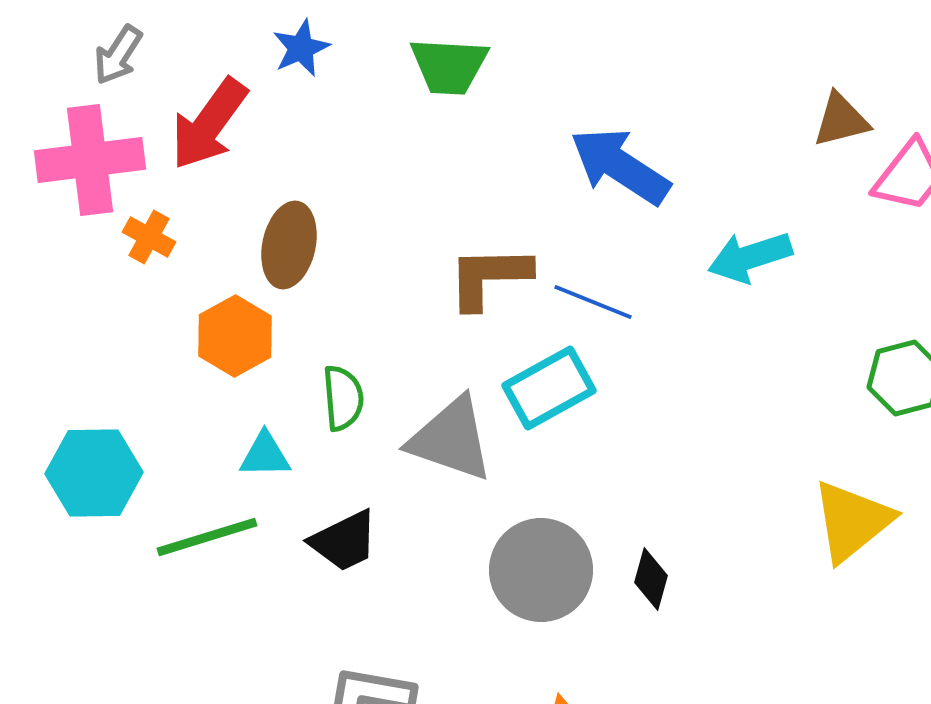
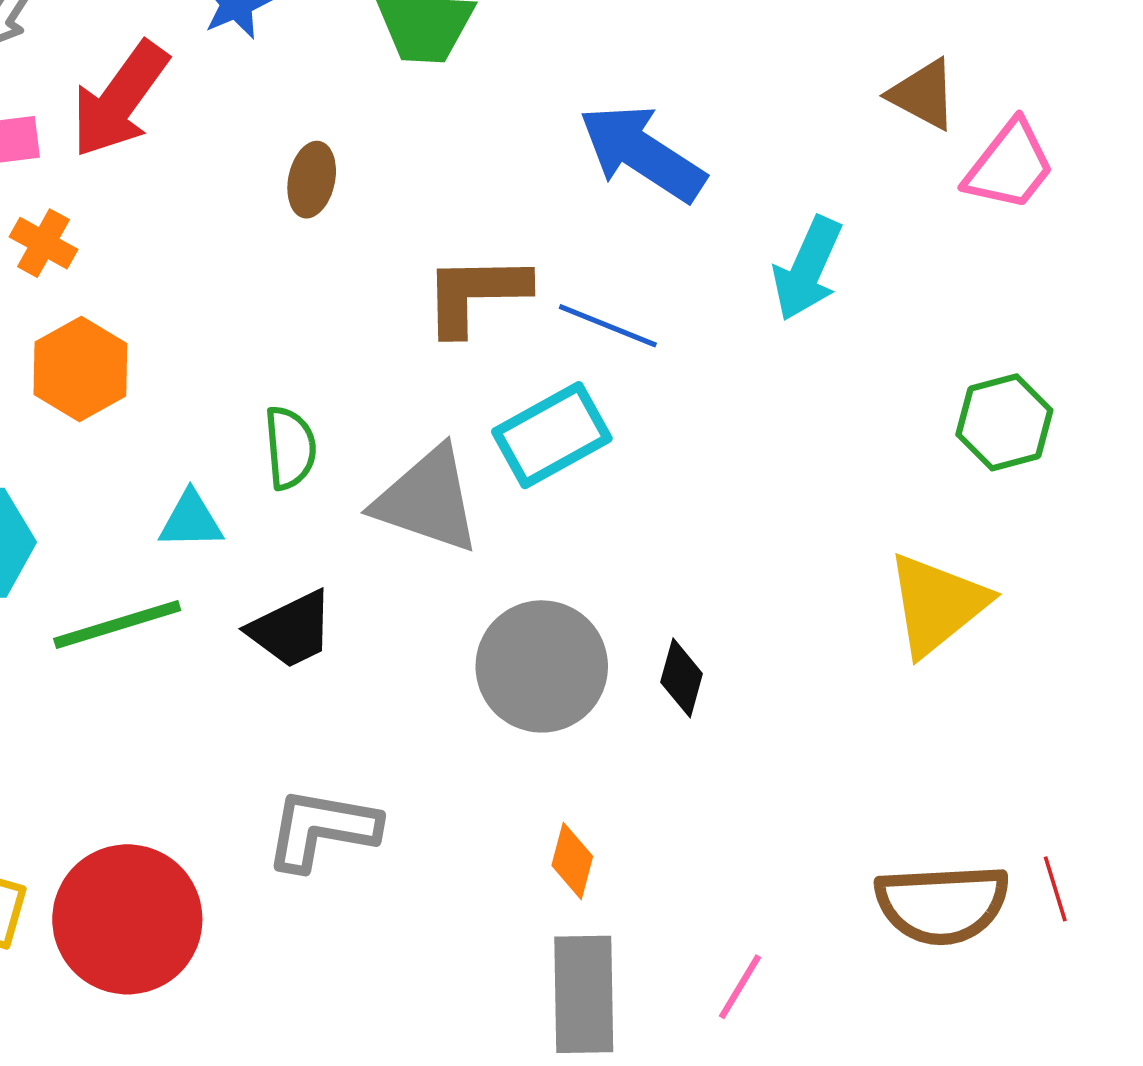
brown triangle: (841, 120) -> (923, 94), turned 42
brown ellipse: (289, 245) -> (312, 180), moved, size x0.7
cyan arrow: (750, 257) -> (807, 269), turned -48
orange hexagon: (235, 336) -> (80, 369), moved

